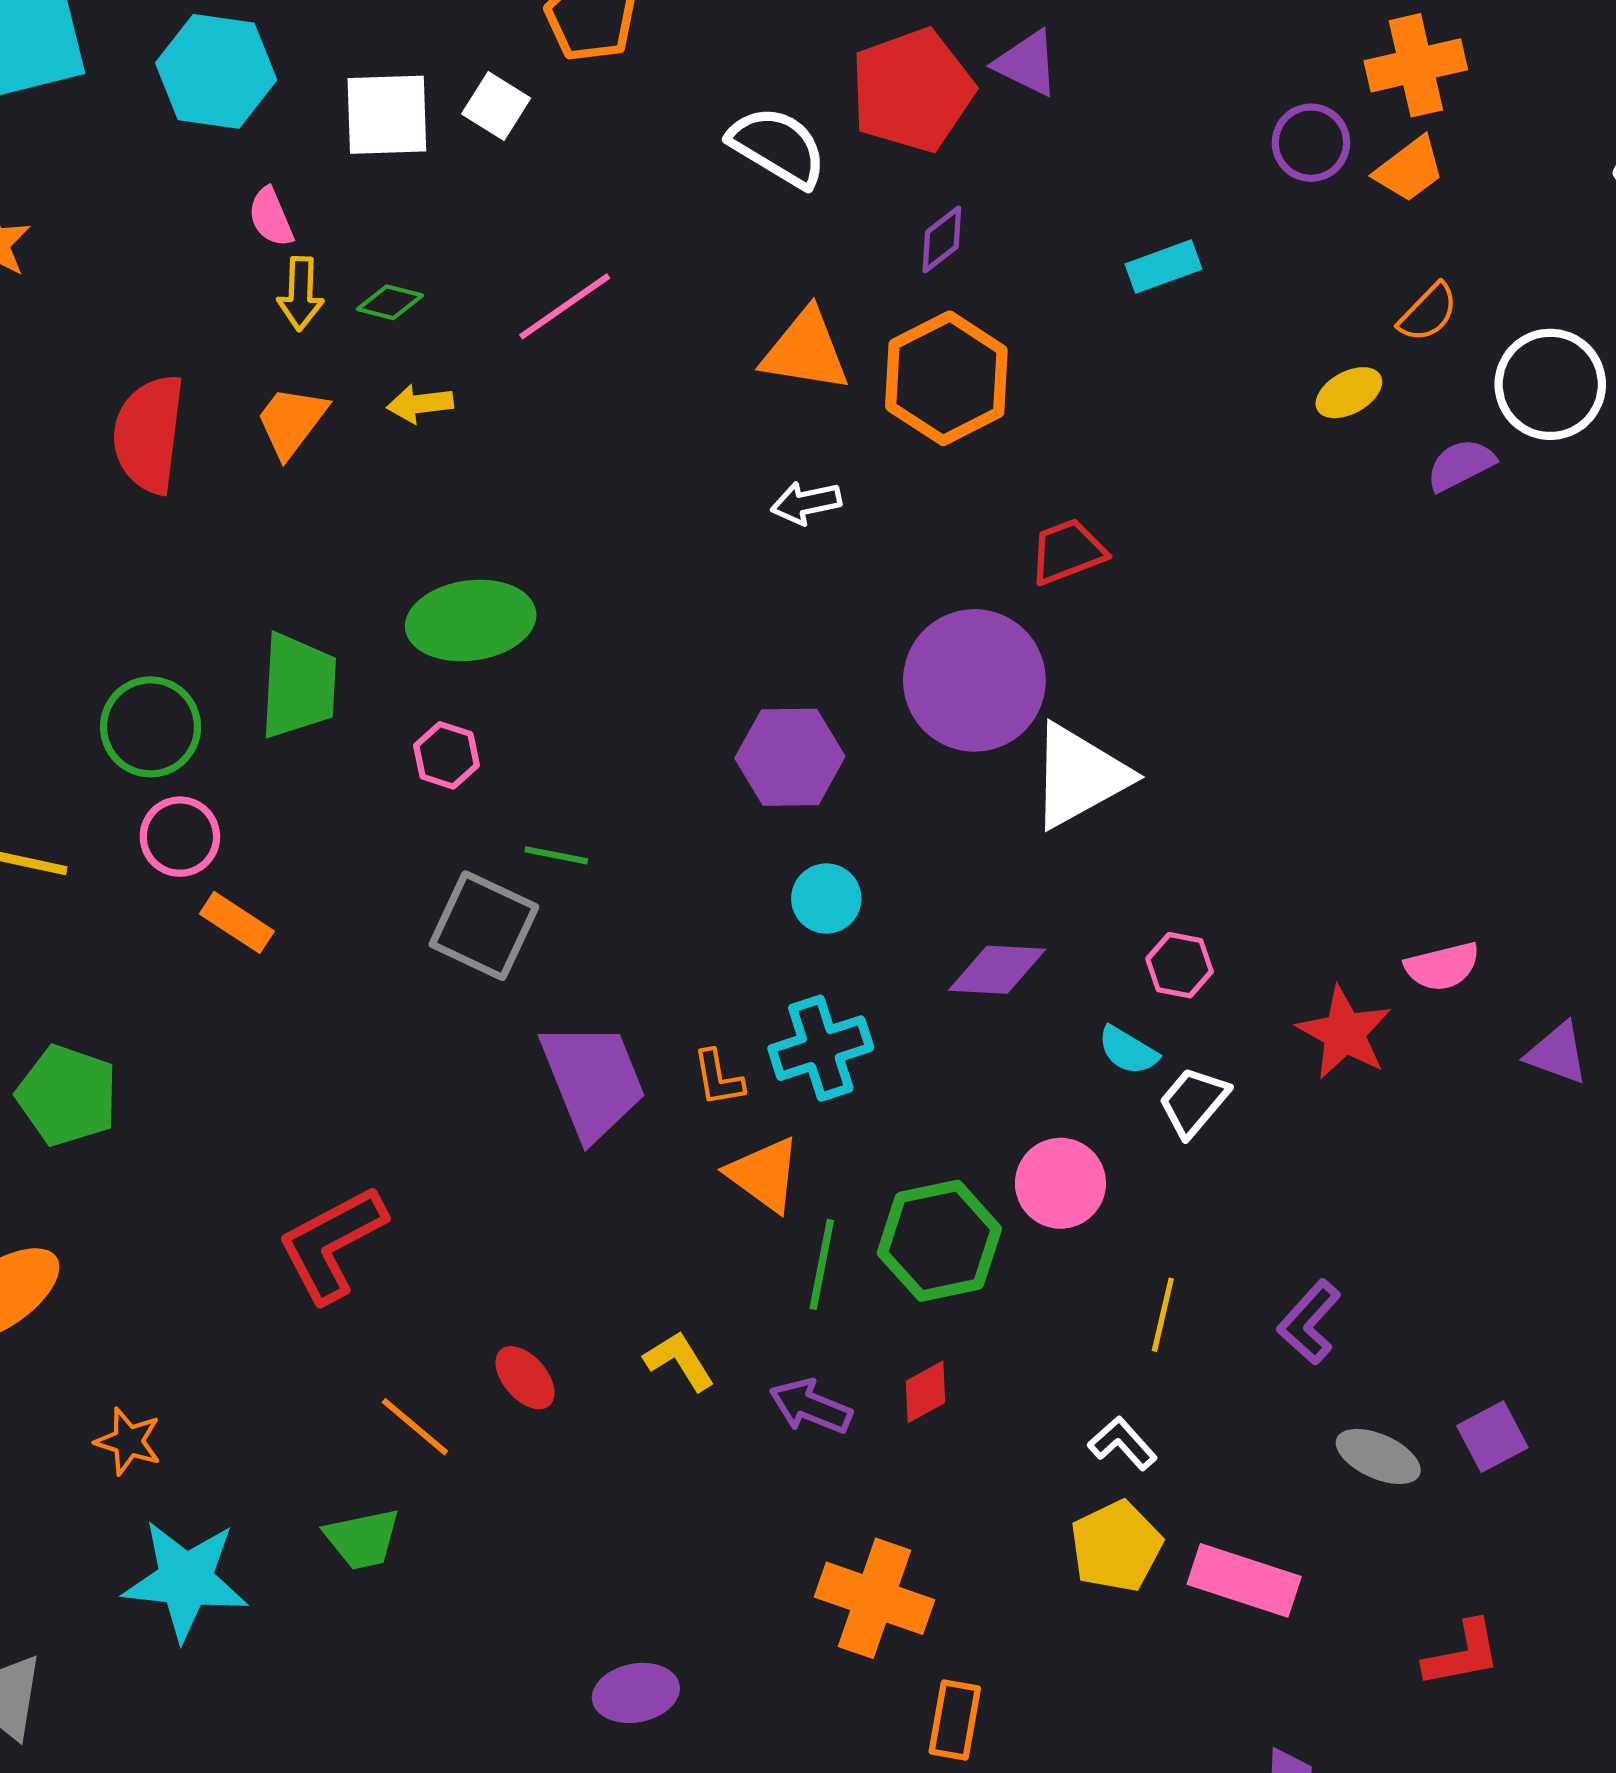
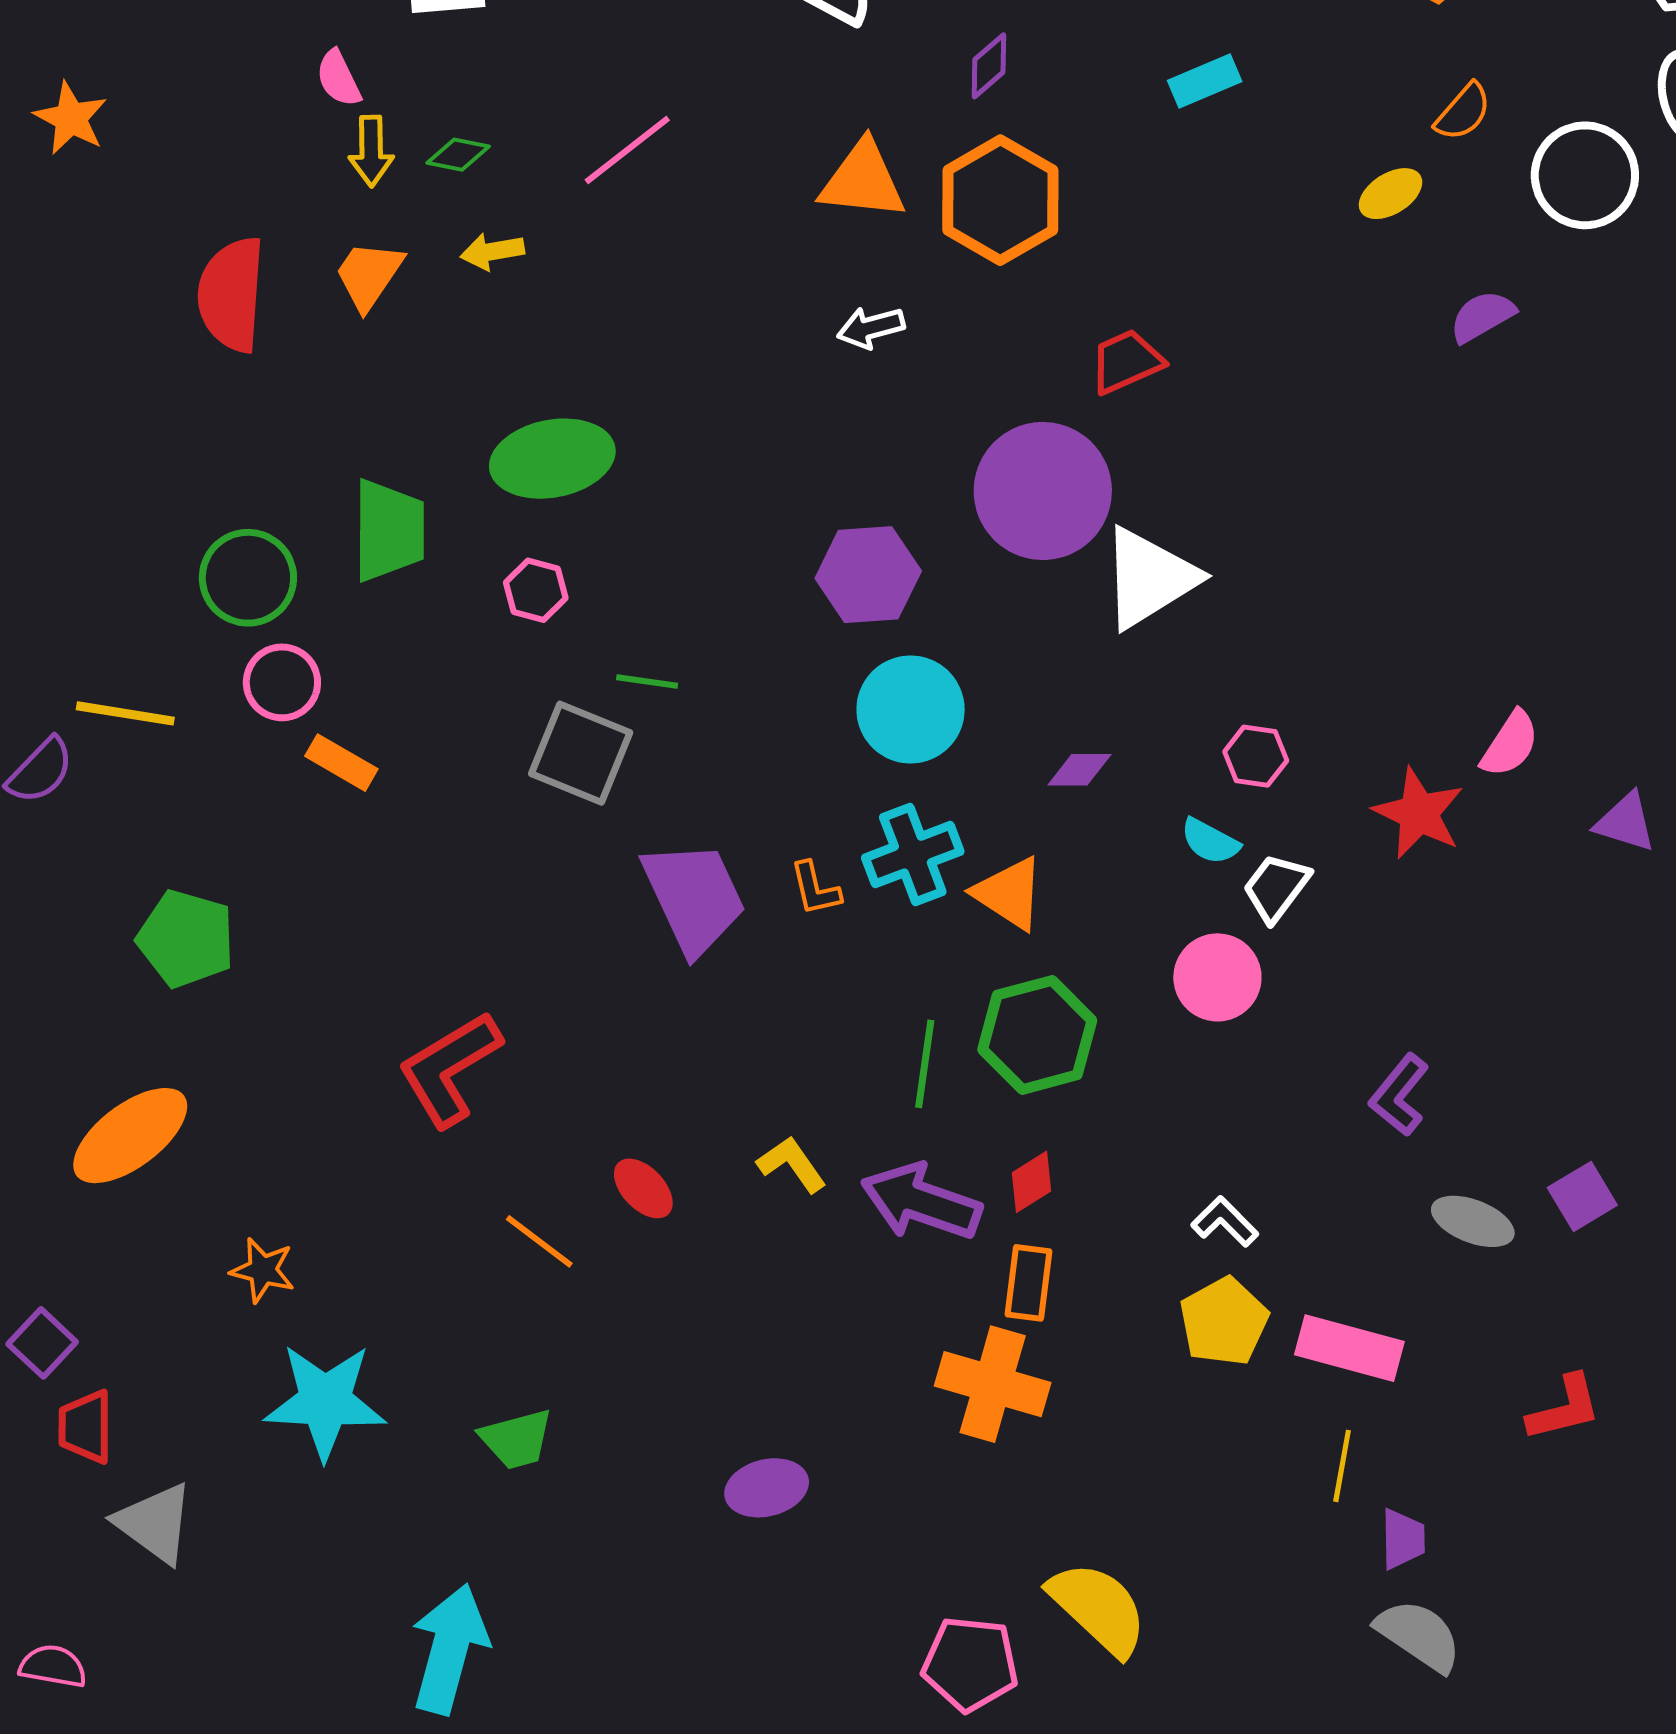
purple semicircle: (1461, 465) -> (1482, 316), moved
cyan circle: (826, 898) -> (911, 709), size x1.6
pink semicircle: (1442, 966) -> (1510, 744), turned -40
purple diamond: (997, 970) -> (1079, 770), size x0.7
orange triangle: (764, 1174) -> (1009, 893), moved
pink circle: (1060, 1183) -> (1217, 977), moved
yellow line: (1163, 1315) -> (1342, 1466), moved
purple arrow: (811, 1406) -> (921, 1202), size x1.5
green trapezoid: (362, 1539) -> (516, 1439), moved
orange rectangle: (955, 1720) -> (1029, 1283), moved

